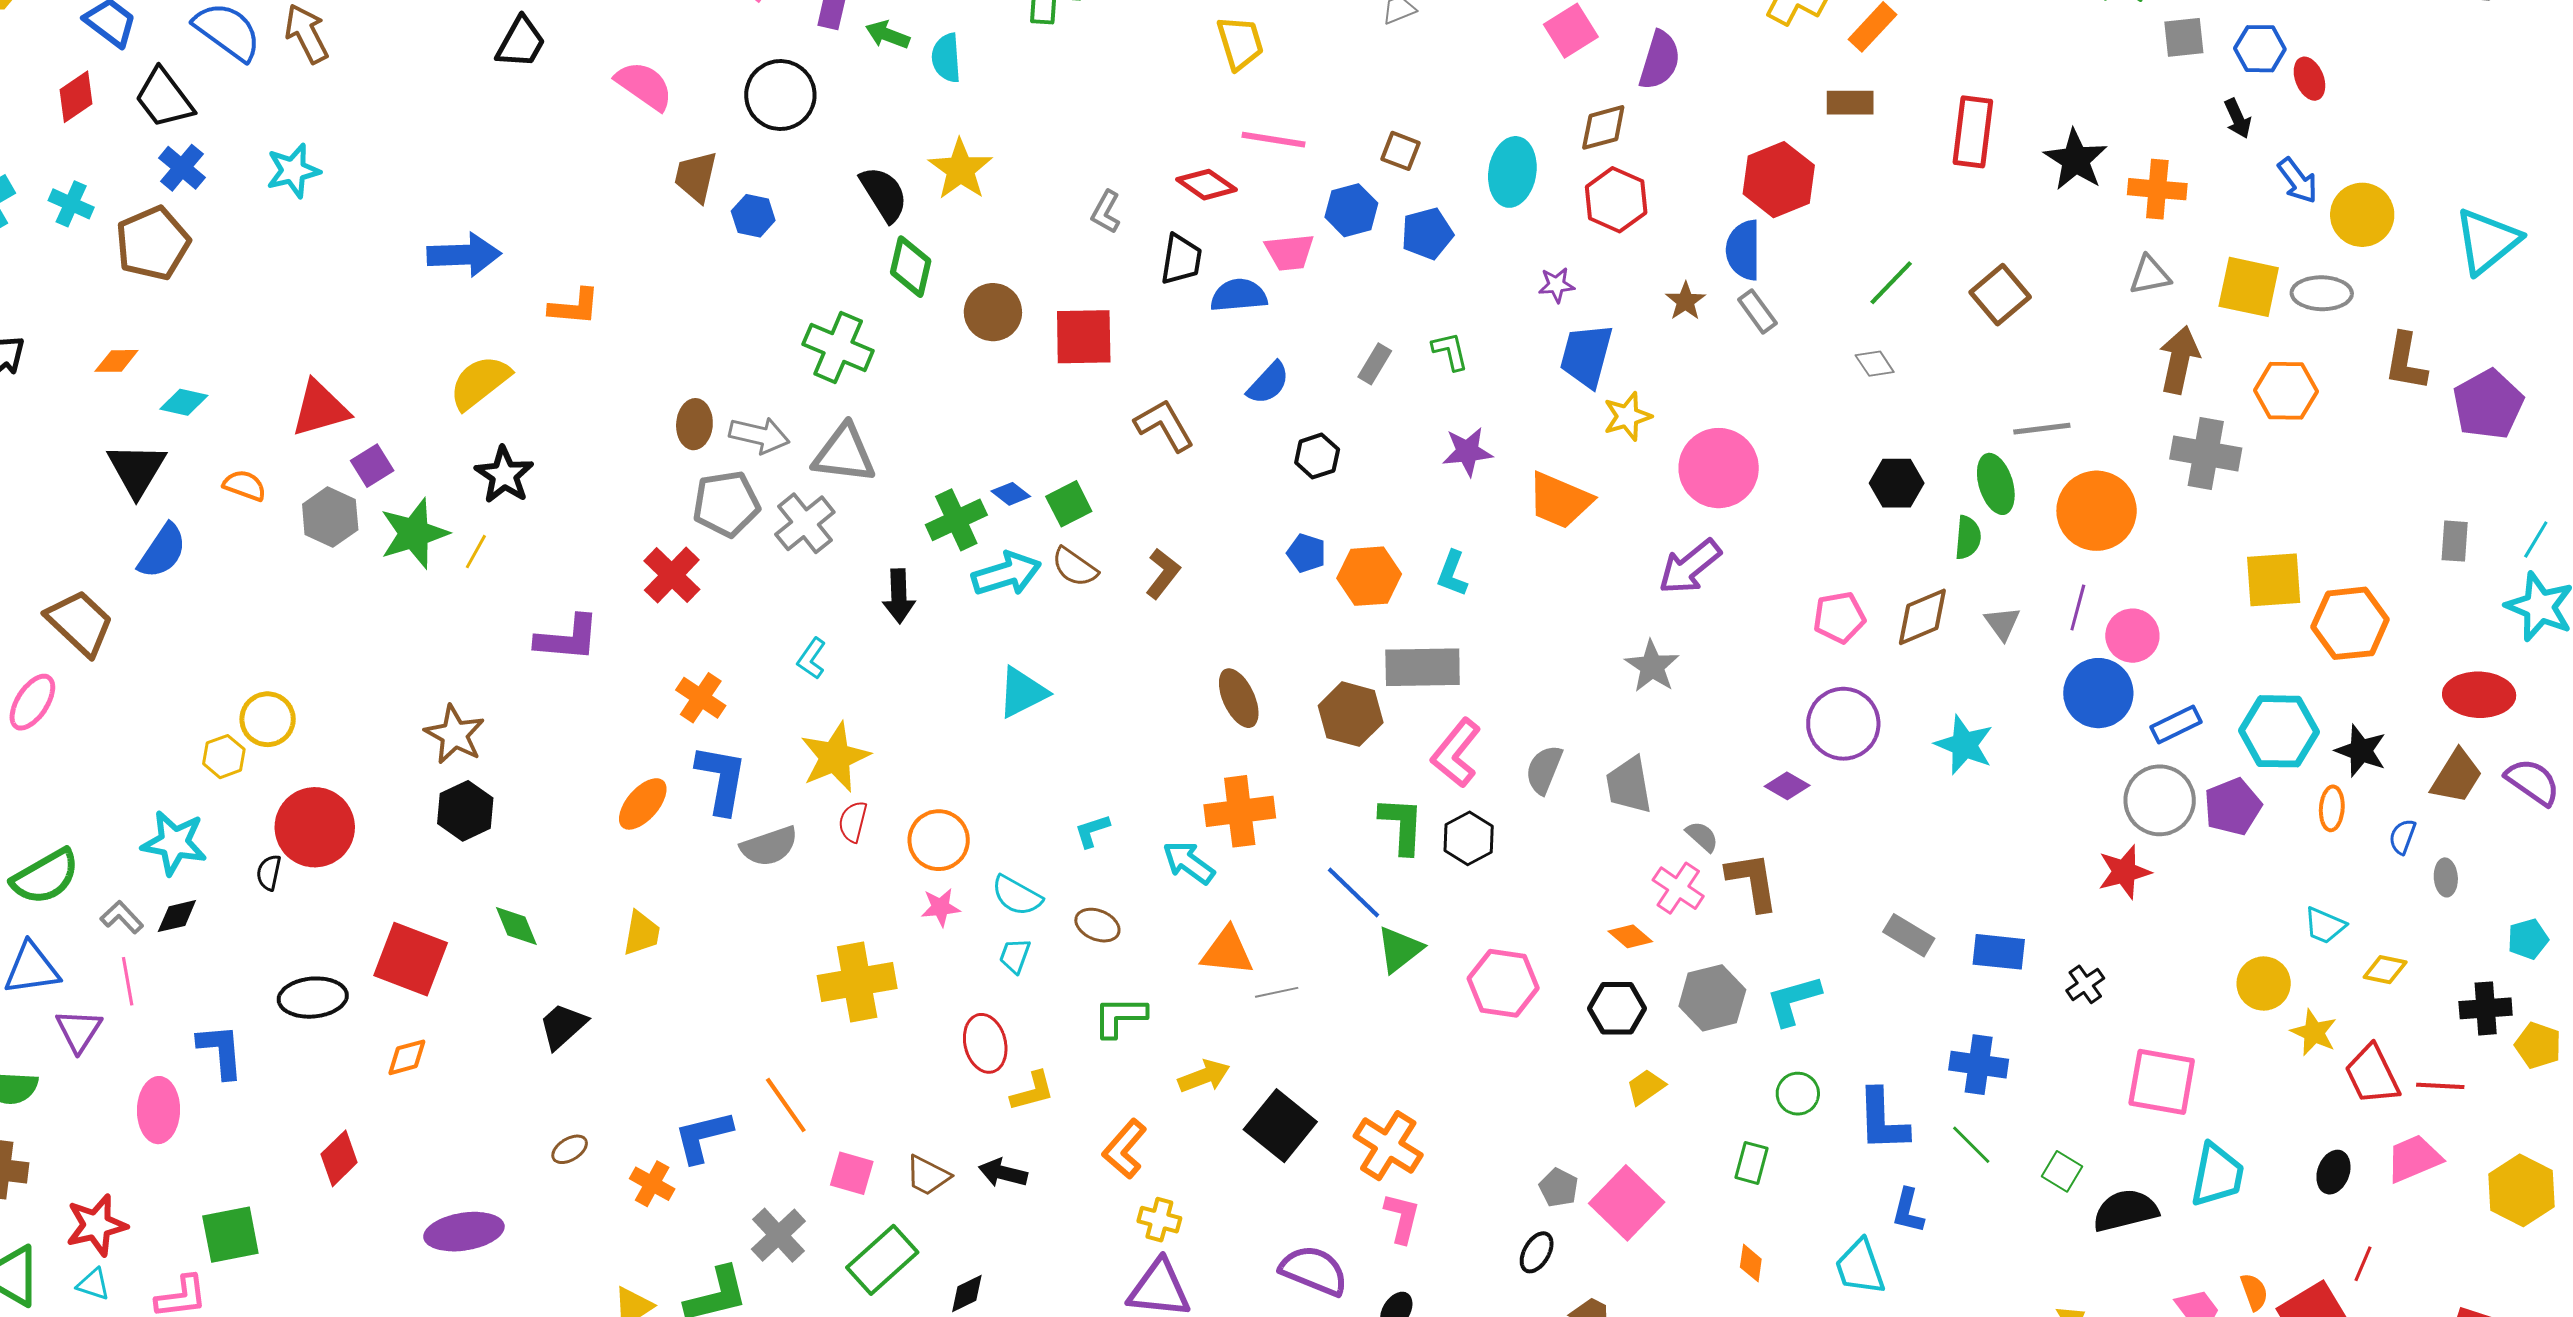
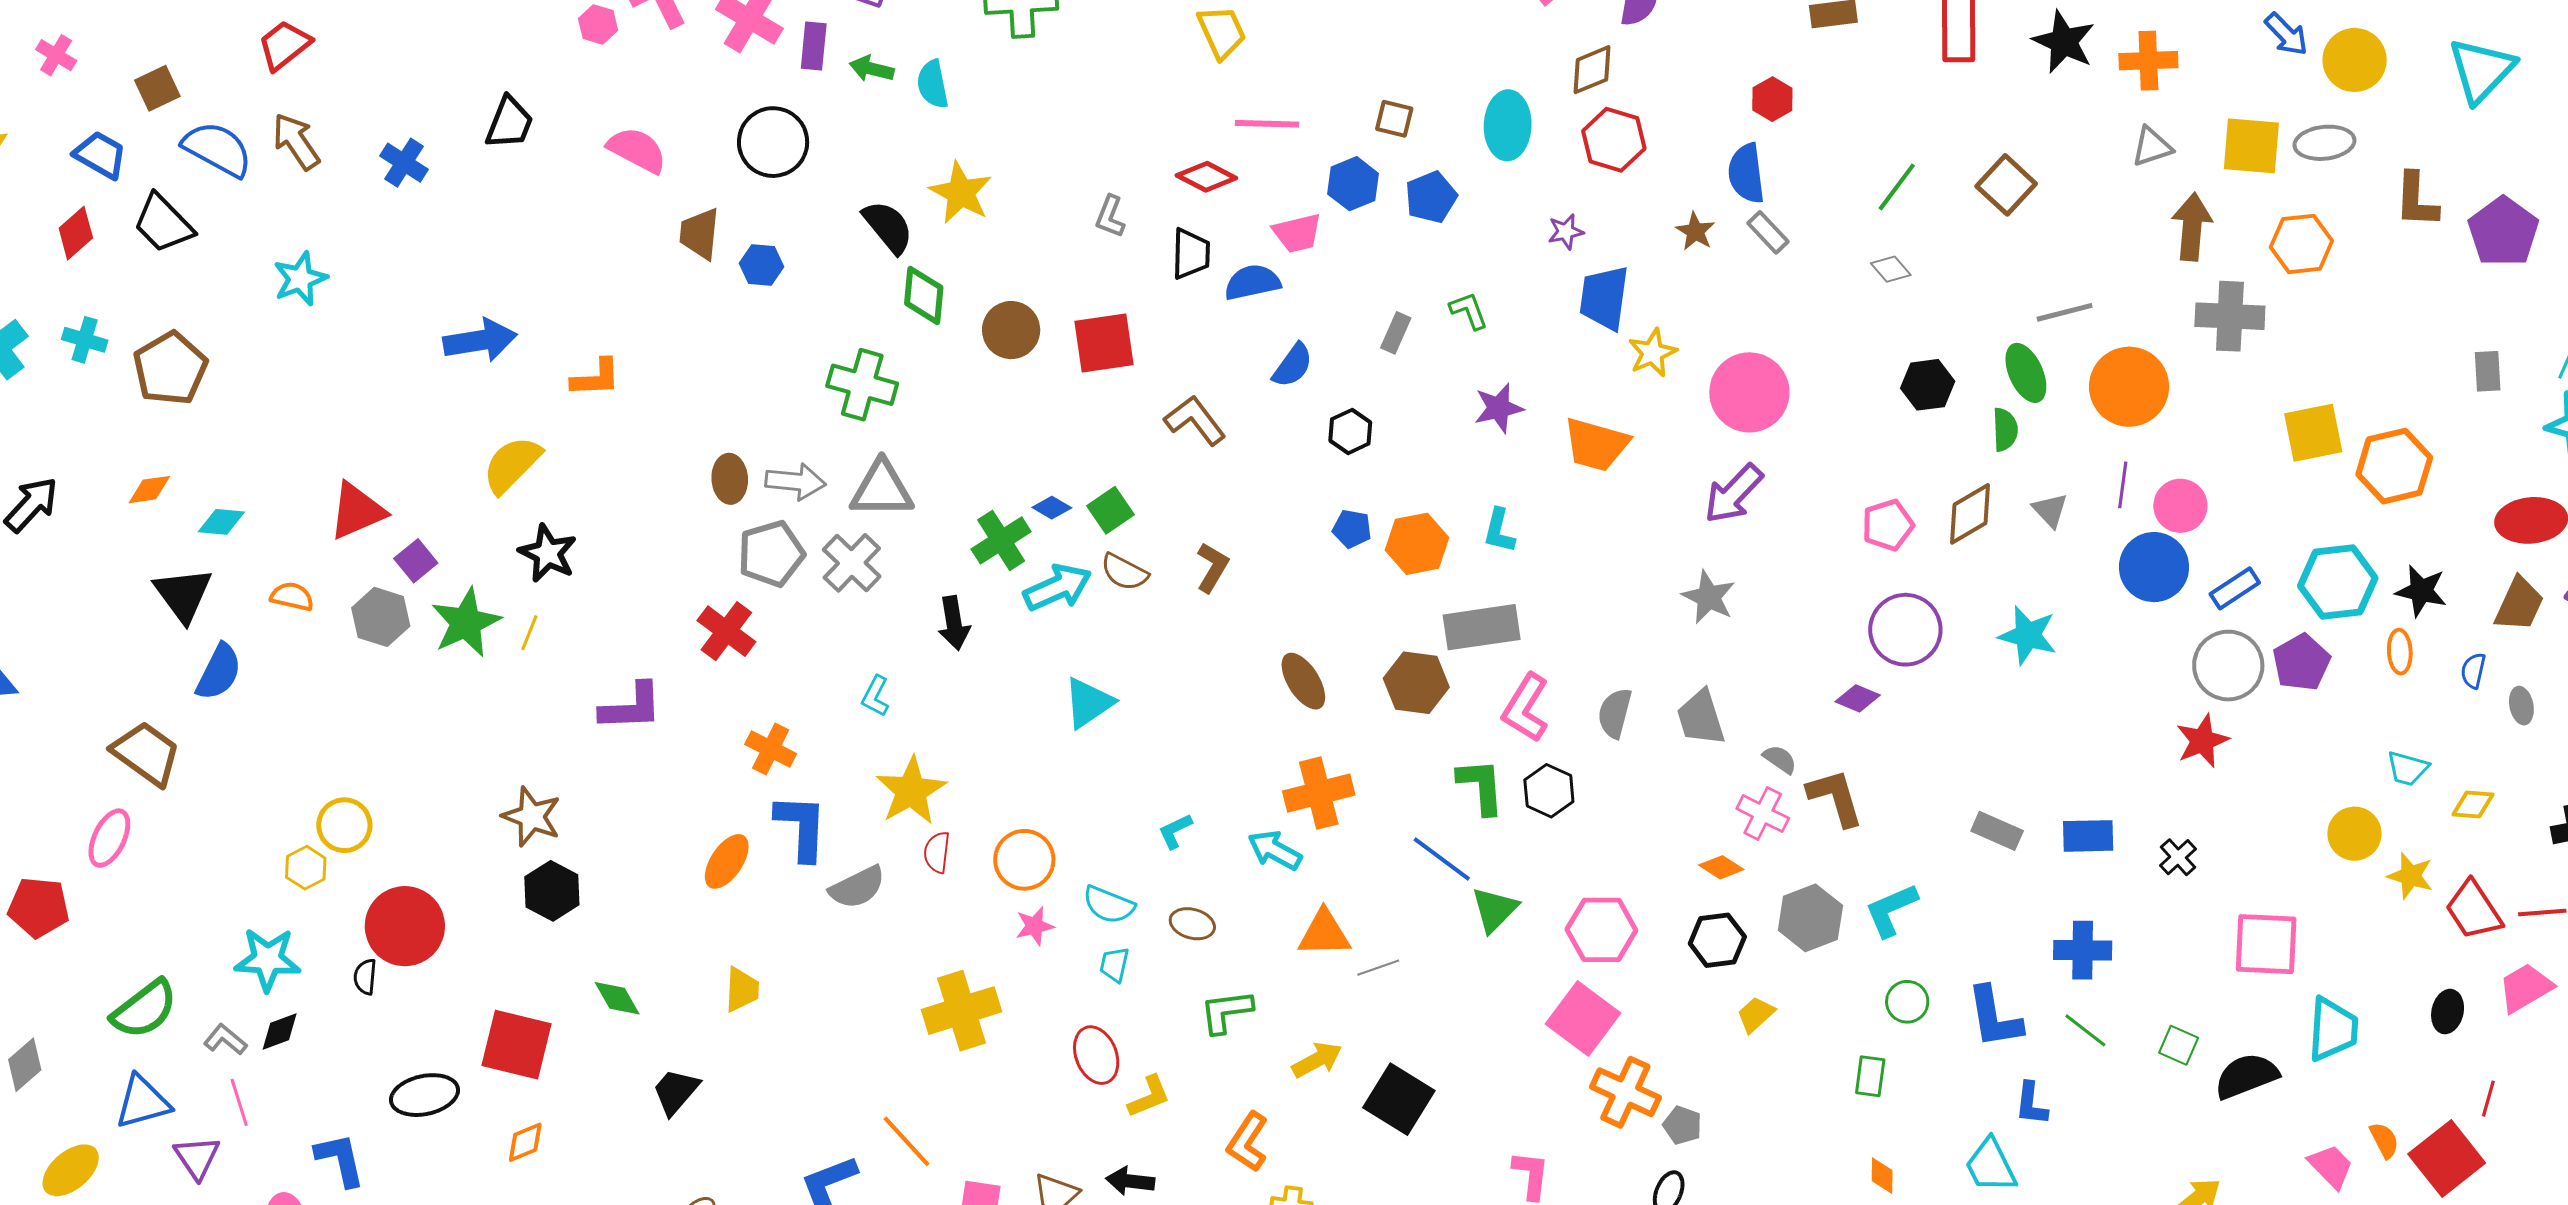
blue cross: (182, 168) -> (404, 163), moved
red hexagon: (1779, 180) -> (1772, 99), size x0.6
orange cross: (1388, 1146) -> (1625, 1092), moved
pink square: (1627, 1203) -> (1583, 1018), moved

